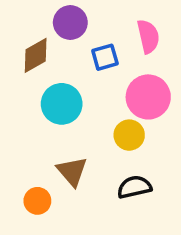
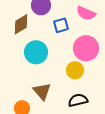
pink semicircle: (148, 36) -> (86, 13), turned 126

